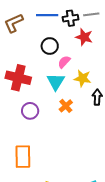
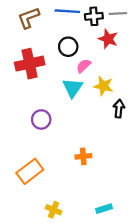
red cross: (18, 78) -> (30, 64), moved, turned -30
orange cross: (66, 106) -> (83, 156), moved, turned 32
orange rectangle: (23, 157) -> (30, 171), turned 50

